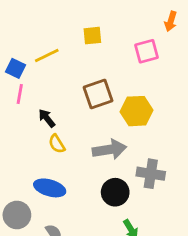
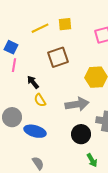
yellow line: (47, 56) -> (40, 28), moved
brown square: (98, 94) -> (58, 57), moved
gray circle: (17, 215) -> (12, 117), moved

